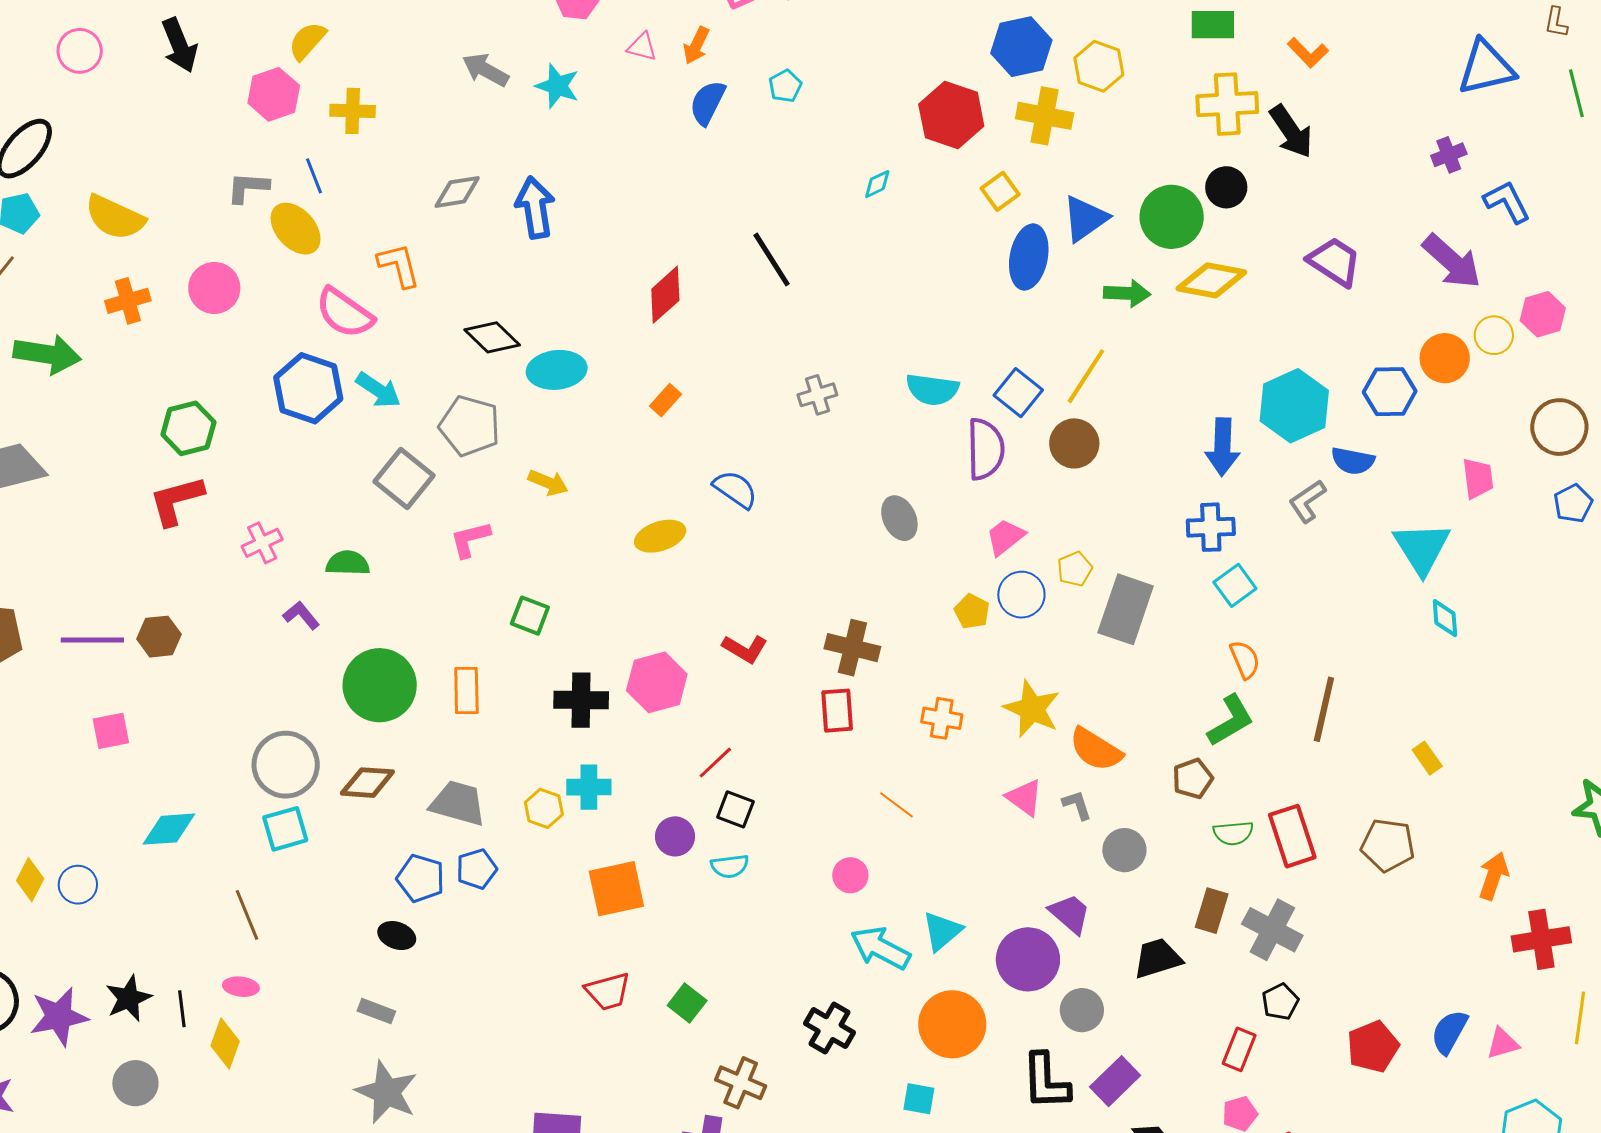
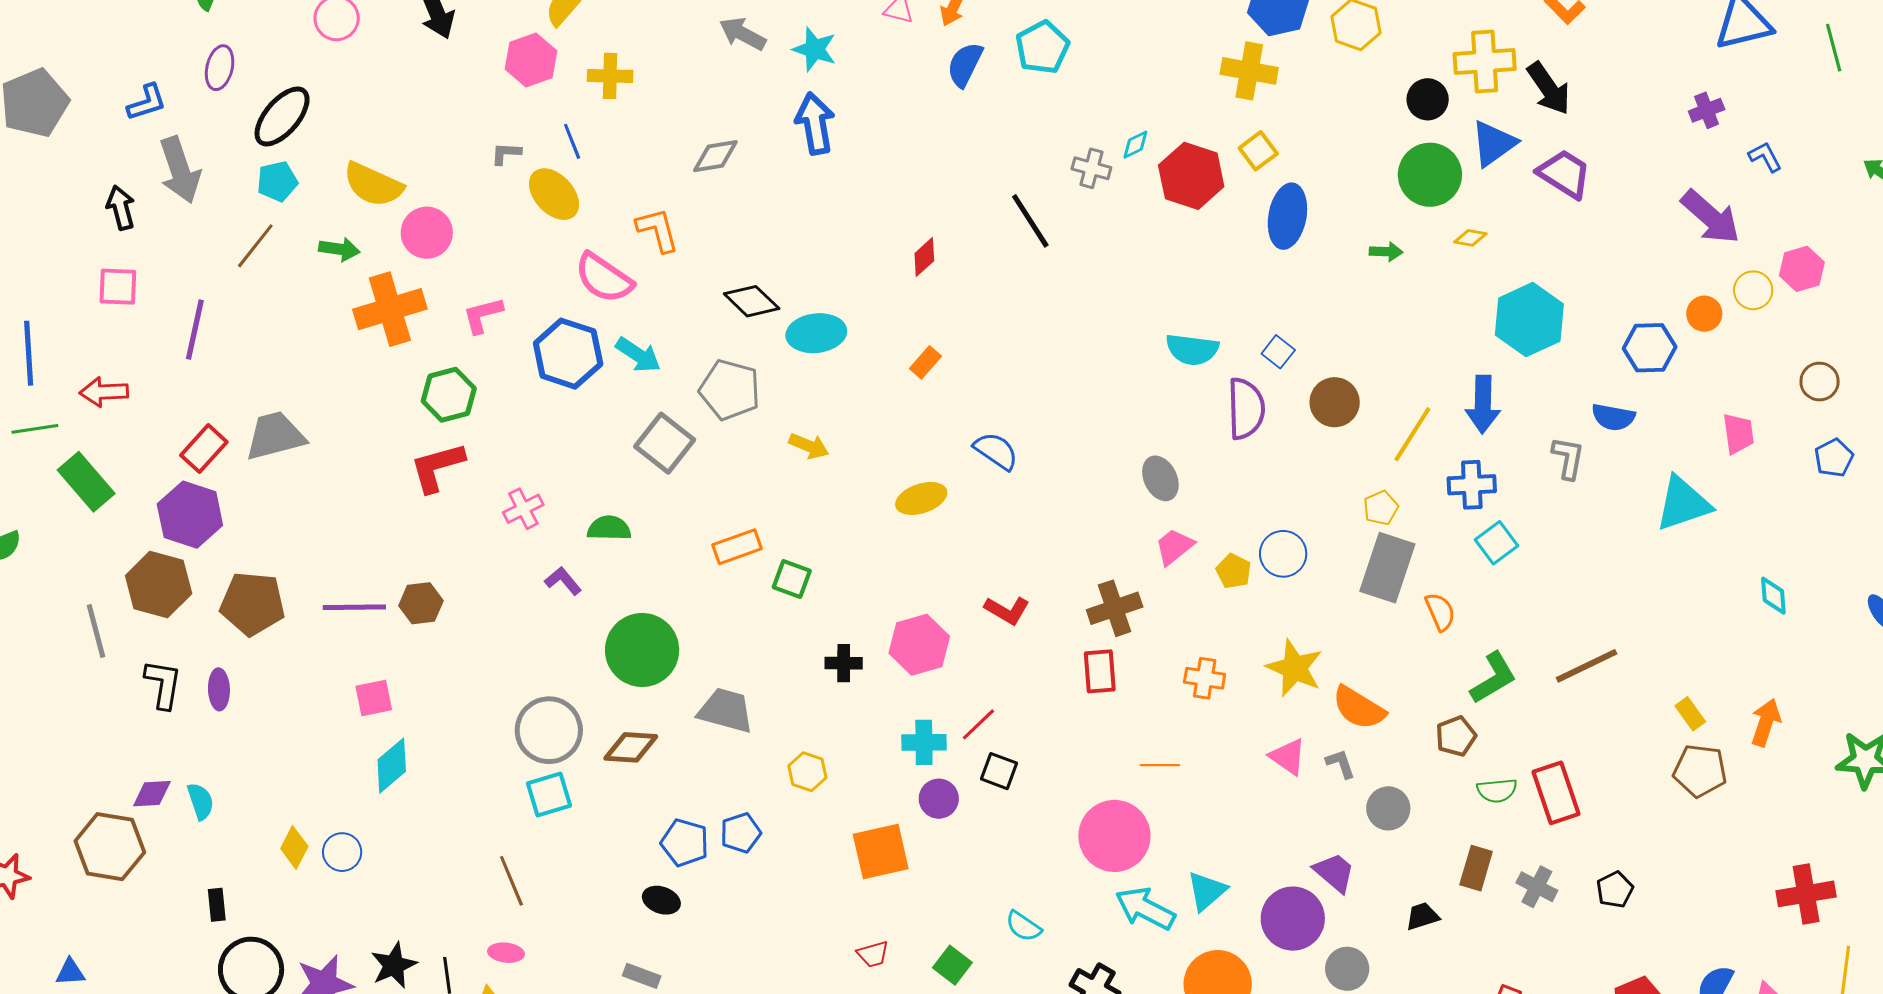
cyan pentagon: (785, 86) -> (1042, 47), size x1.6
red hexagon: (951, 115) -> (1191, 176), moved
yellow cross: (1045, 116) -> (1249, 71), moved
gray L-shape: (248, 187) -> (506, 153), size x0.7
black circle: (1226, 187) -> (1428, 99), moved
blue L-shape: (1507, 202) -> (1765, 157), size x0.7
blue arrow: (535, 208) -> (815, 123), moved
blue triangle: (1085, 219) -> (1493, 143), moved
purple trapezoid: (1334, 262) -> (1564, 174), moved
yellow diamond: (1211, 280) -> (1470, 238), size x0.5
pink circle: (214, 288) -> (427, 233), moved
green arrow: (1127, 293) -> (1386, 252), size x0.7
red diamond: (665, 295) -> (924, 257), size x0.7
orange cross: (128, 301) -> (390, 309), moved, size x1.6
green arrow: (47, 354) -> (339, 249), moved, size x0.6
orange circle: (1445, 358) -> (1704, 314), size x0.7
yellow line: (1086, 376) -> (1412, 434), moved
blue square: (1018, 393) -> (1278, 352), size x0.7
gray cross: (817, 395) -> (1091, 168), moved, turned 33
cyan hexagon: (1294, 406) -> (1529, 320), moved
brown circle: (1559, 427) -> (1820, 382), size x0.7
gray L-shape: (1307, 501) -> (1568, 458), turned 135
pink trapezoid: (1005, 537) -> (1174, 547), moved
pink L-shape: (470, 539) -> (483, 315), moved
cyan triangle: (1422, 548) -> (1683, 504), turned 44
yellow pentagon: (1075, 569) -> (1381, 508), moved
cyan diamond: (1445, 618) -> (1773, 596), moved
brown cross: (852, 648) -> (1115, 608), turned -32
orange semicircle: (1245, 660) -> (1440, 612), moved
orange rectangle: (466, 690) -> (737, 547), moved, turned 72
black cross: (581, 700) -> (844, 663), size x0.7
brown line: (1324, 709) -> (1587, 666), turned 52
cyan cross: (589, 787) -> (924, 742), moved
gray trapezoid: (458, 803) -> (726, 710), moved
orange line: (896, 805) -> (1160, 765), turned -36
cyan diamond: (169, 829) -> (392, 766), moved, turned -36
brown pentagon: (1388, 845) -> (1700, 771), moved
cyan semicircle: (730, 866) -> (1023, 926), moved, turned 42
pink circle: (850, 875) -> (1114, 836), size x2.0
orange arrow: (1494, 876) -> (1766, 722), moved
gray cross: (1272, 930) -> (1537, 887), size x0.7
black trapezoid: (1158, 958) -> (1422, 916), size x0.7
red trapezoid: (608, 991) -> (873, 954), size x0.7
black pentagon: (1280, 1002) -> (1615, 890), moved

